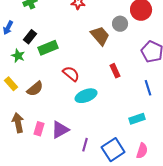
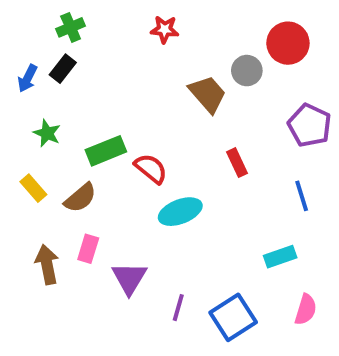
black rectangle: (30, 37) -> (63, 69), moved
green rectangle: (48, 48) -> (106, 151), moved
pink rectangle: (39, 129) -> (88, 249), moved
purple triangle: (60, 130) -> (129, 278), turned -30
pink semicircle: (142, 151) -> (306, 310), moved

